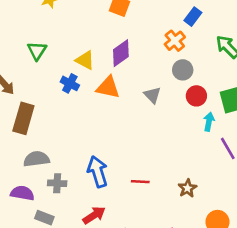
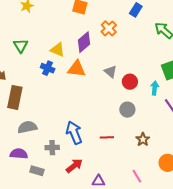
orange cross: (175, 41) -> (109, 28), moved
gray circle: (183, 70) -> (127, 110), moved
red circle: (196, 96) -> (130, 82), moved
gray cross: (57, 183) -> (52, 148), moved

